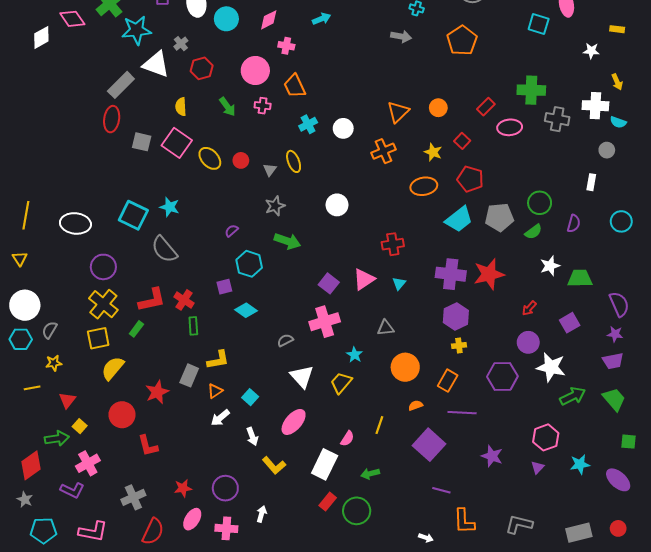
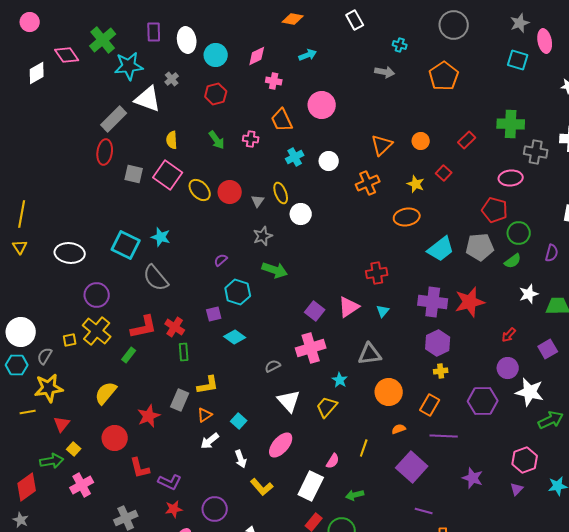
red hexagon: (202, 68) -> (216, 94), moved
pink circle: (255, 71) -> (322, 105), moved
pink ellipse: (510, 127) -> (511, 178), moved
red circle: (241, 160) -> (230, 192), size x1.5
red pentagon: (470, 179) -> (495, 210), moved
white circle: (337, 205) -> (301, 214), moved
yellow line: (26, 215) -> (22, 214), moved
yellow triangle: (20, 259) -> (20, 247), moved
gray triangle: (386, 328) -> (370, 354), size x1.4
yellow square: (98, 338) -> (70, 340), moved, size x0.6
yellow star: (54, 363) -> (49, 388), size x1.8
purple L-shape: (72, 490) -> (170, 482), moved

